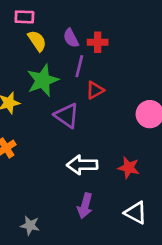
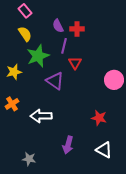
pink rectangle: (24, 17) -> (25, 11), turned 48
yellow semicircle: (37, 41) -> (25, 34), moved
red triangle: (95, 90) -> (75, 63), turned -32
white arrow: (82, 165) -> (41, 116), moved

